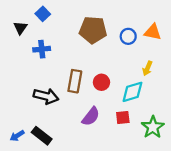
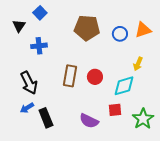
orange triangle: (153, 32) -> (143, 30), turned -30
black arrow: (46, 96) -> (29, 83), moved, turned 50
purple semicircle: (91, 116) -> (89, 121), moved, turned 78
blue arrow: (17, 136) -> (27, 108), moved
black rectangle: (42, 136) -> (46, 118), moved, turned 30

